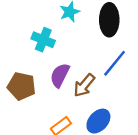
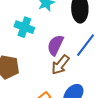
purple semicircle: (60, 75) -> (55, 45), moved

